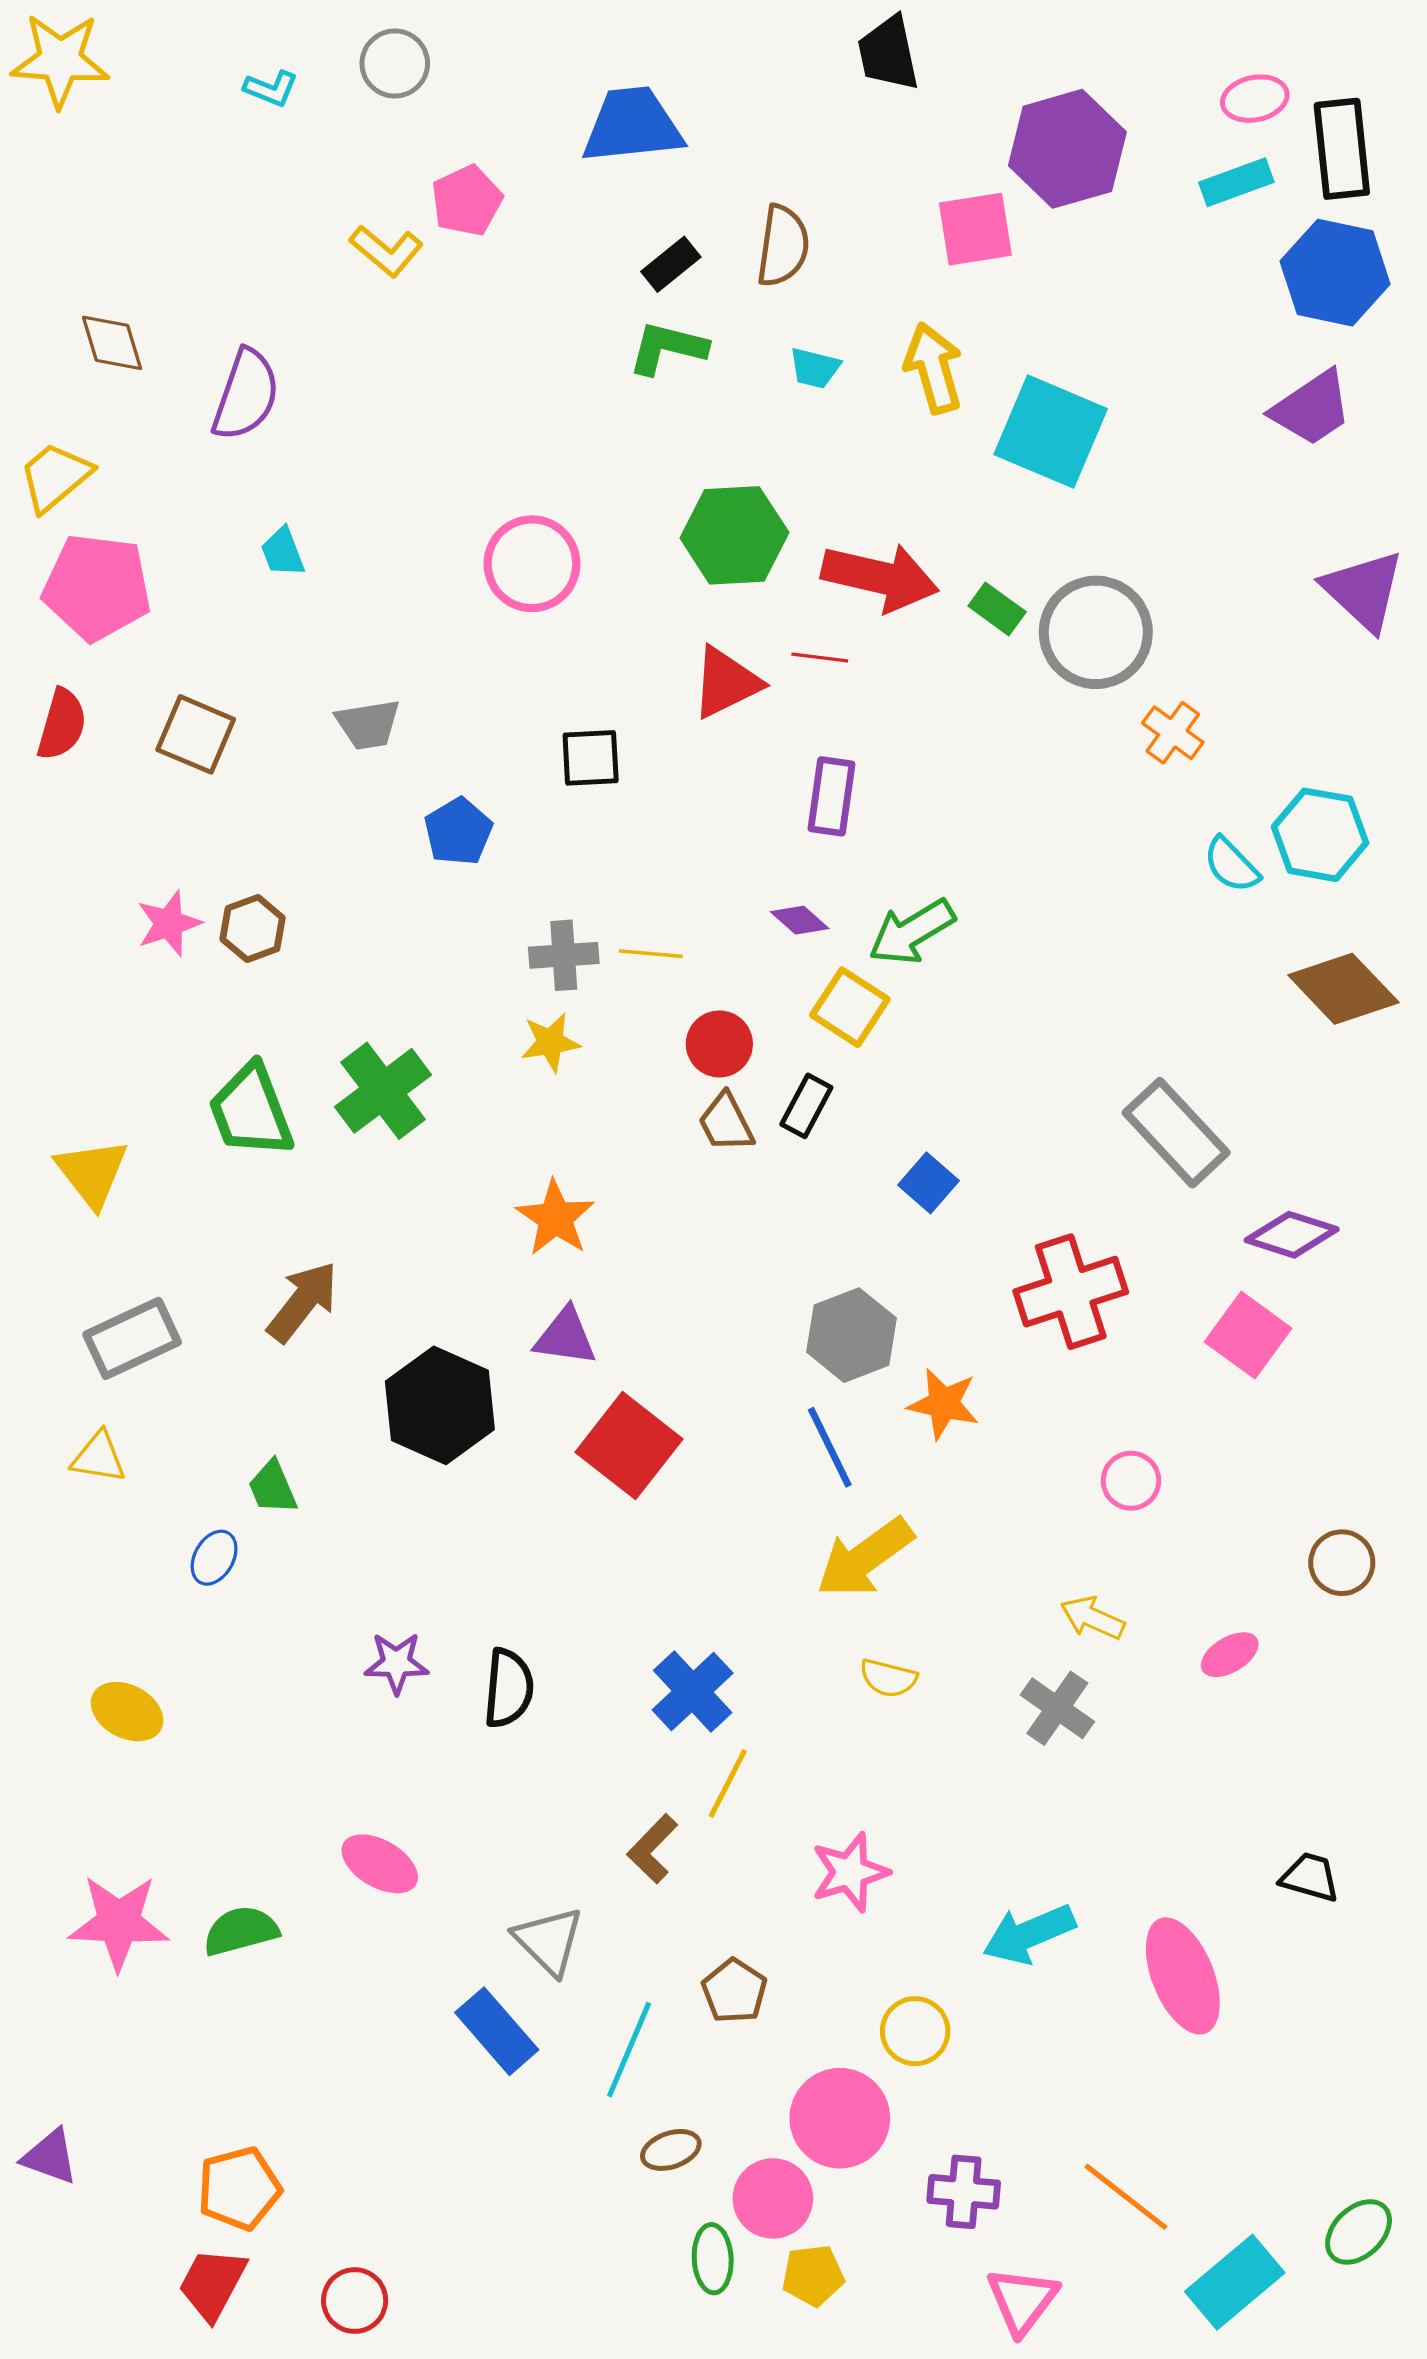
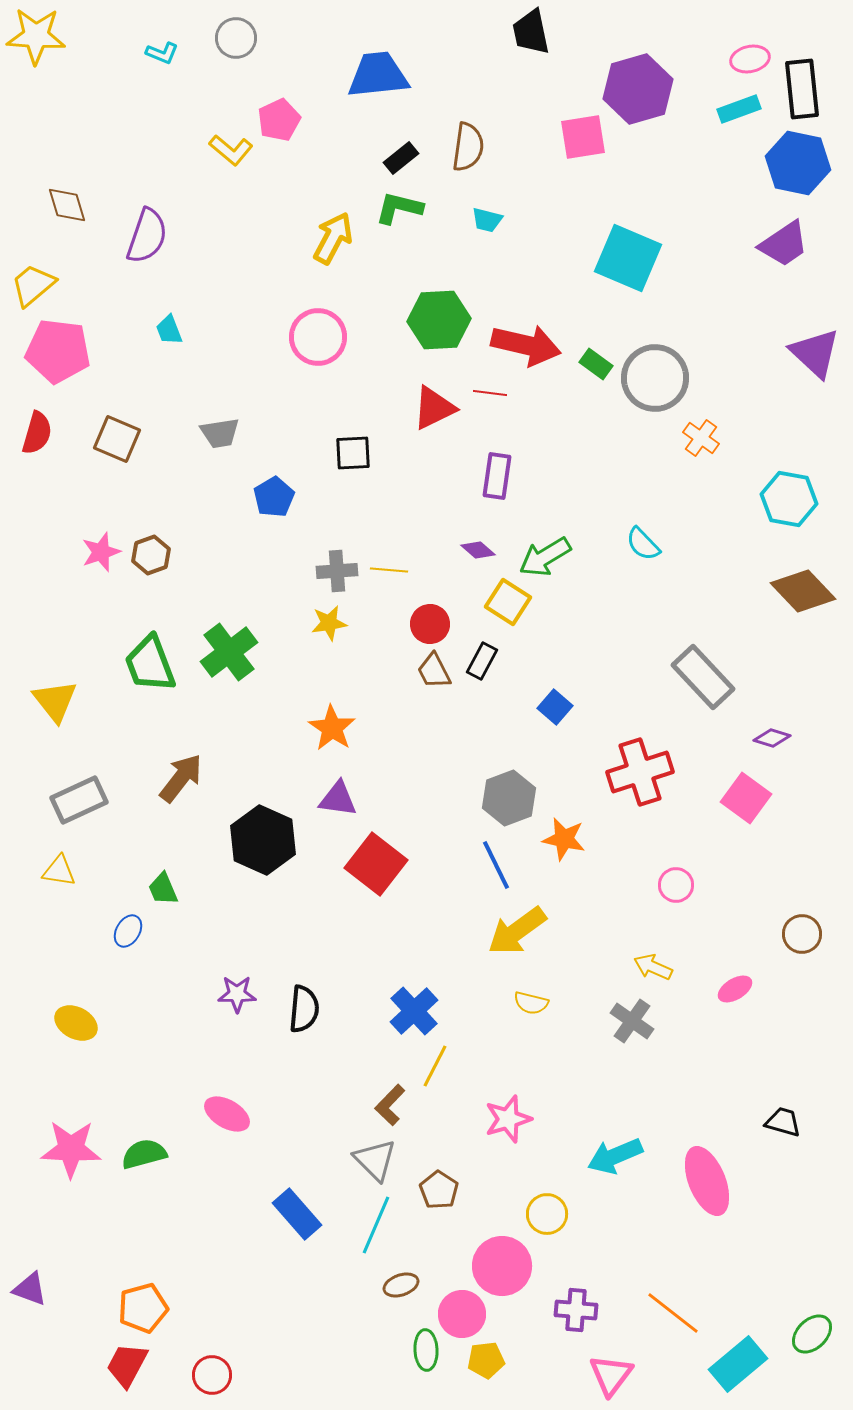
yellow arrow: (934, 368) -> (333, 238), moved, turned 44
cyan semicircle: (1231, 865) -> (643, 544), moved
purple diamond: (1292, 1235) -> (772, 738), size x0.7
gray triangle: (549, 1941) -> (375, 1160), moved

